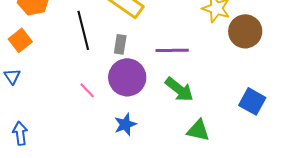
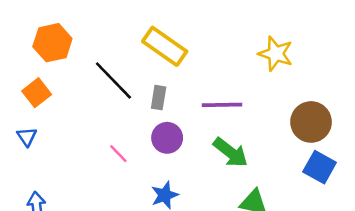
black line: (83, 30) -> (113, 80), turned -30
brown circle: (245, 31) -> (311, 122), moved
purple circle: (127, 77) -> (167, 138), size x0.7

